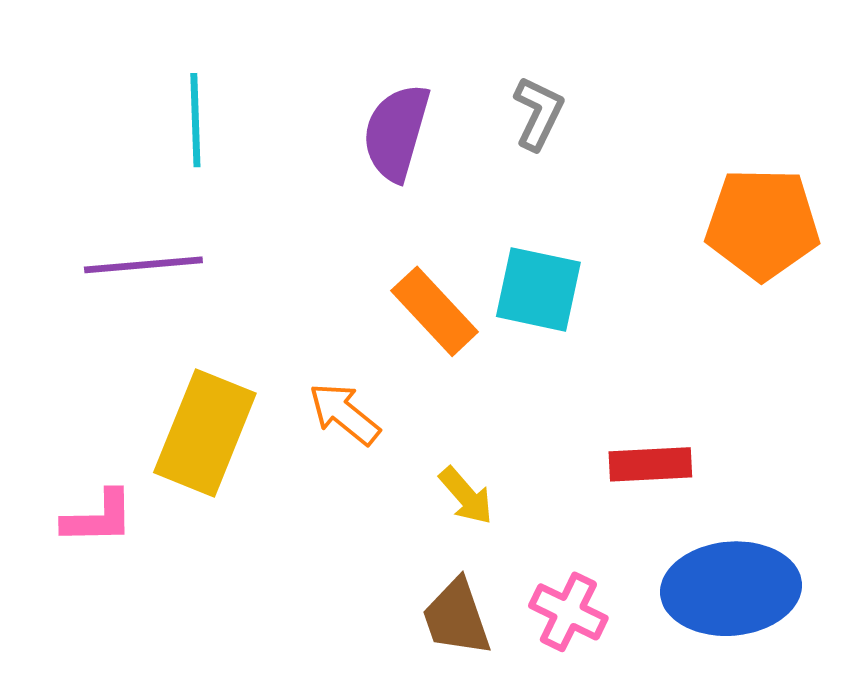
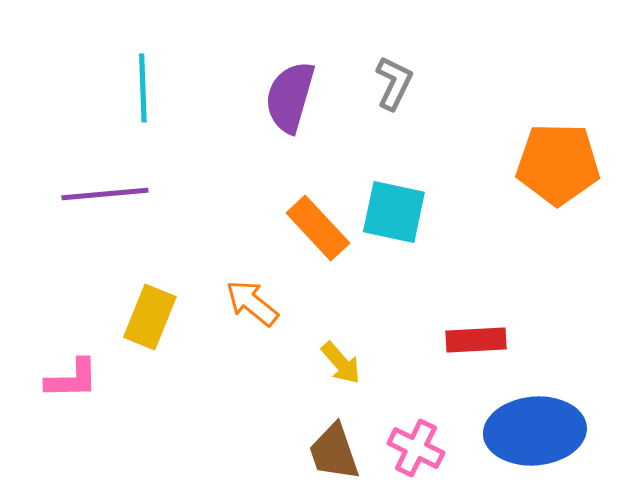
yellow rectangle: (205, 433) -> (150, 317), size x0.7

